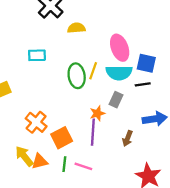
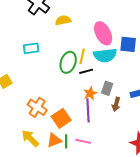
green ellipse: (77, 76) -> (68, 62), turned 35
black line: (143, 84) -> (86, 71), moved
gray rectangle: (116, 100) -> (107, 88), moved
brown arrow: (127, 138) -> (116, 104), moved
orange triangle: (40, 161) -> (54, 140), moved

